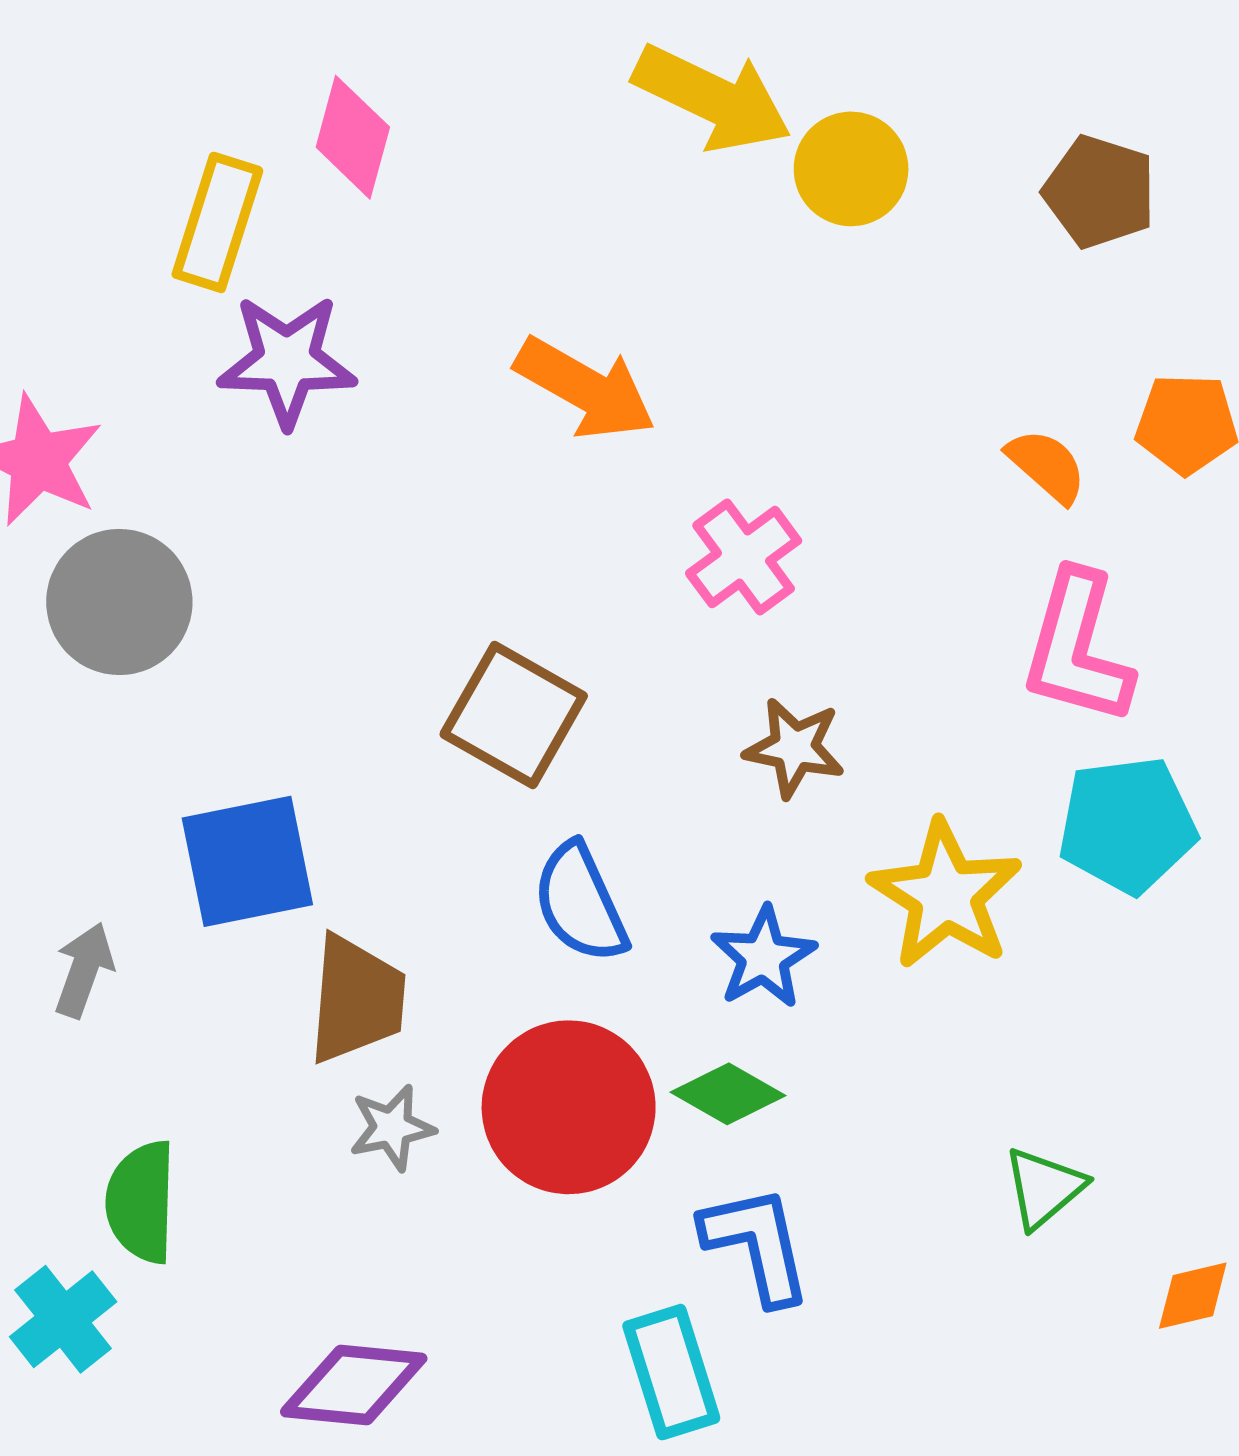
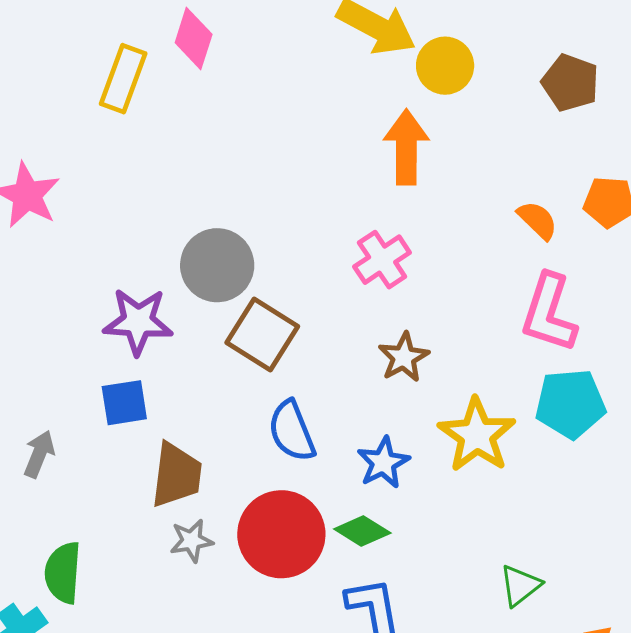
purple star: (287, 361) -> (138, 321), moved
orange arrow: (585, 388) -> (406, 147), moved, turned -122
gray circle: (119, 602) -> (217, 265), moved
brown star: (794, 748) -> (404, 357), turned 30
blue square: (247, 861) -> (124, 403), size x0.7

